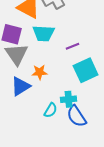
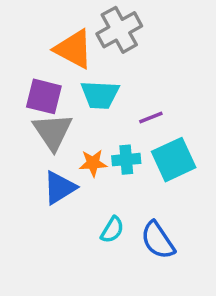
cyan cross: (69, 99) -> (126, 160), moved

